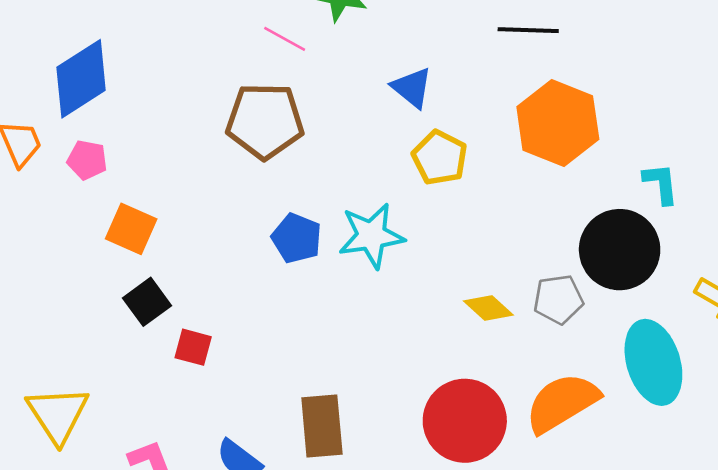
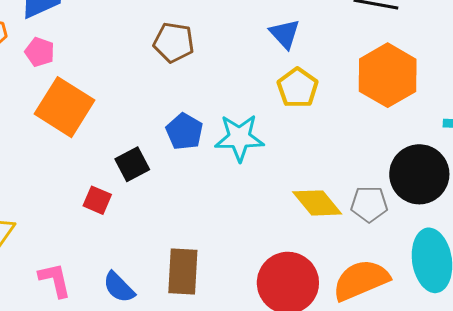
brown pentagon: (265, 121) -> (174, 42), size x0.7
orange square: (131, 229) -> (65, 107), size x1.5
black square: (147, 302) -> (132, 164), moved
yellow diamond: (488, 308) -> (317, 203), size x1.4

